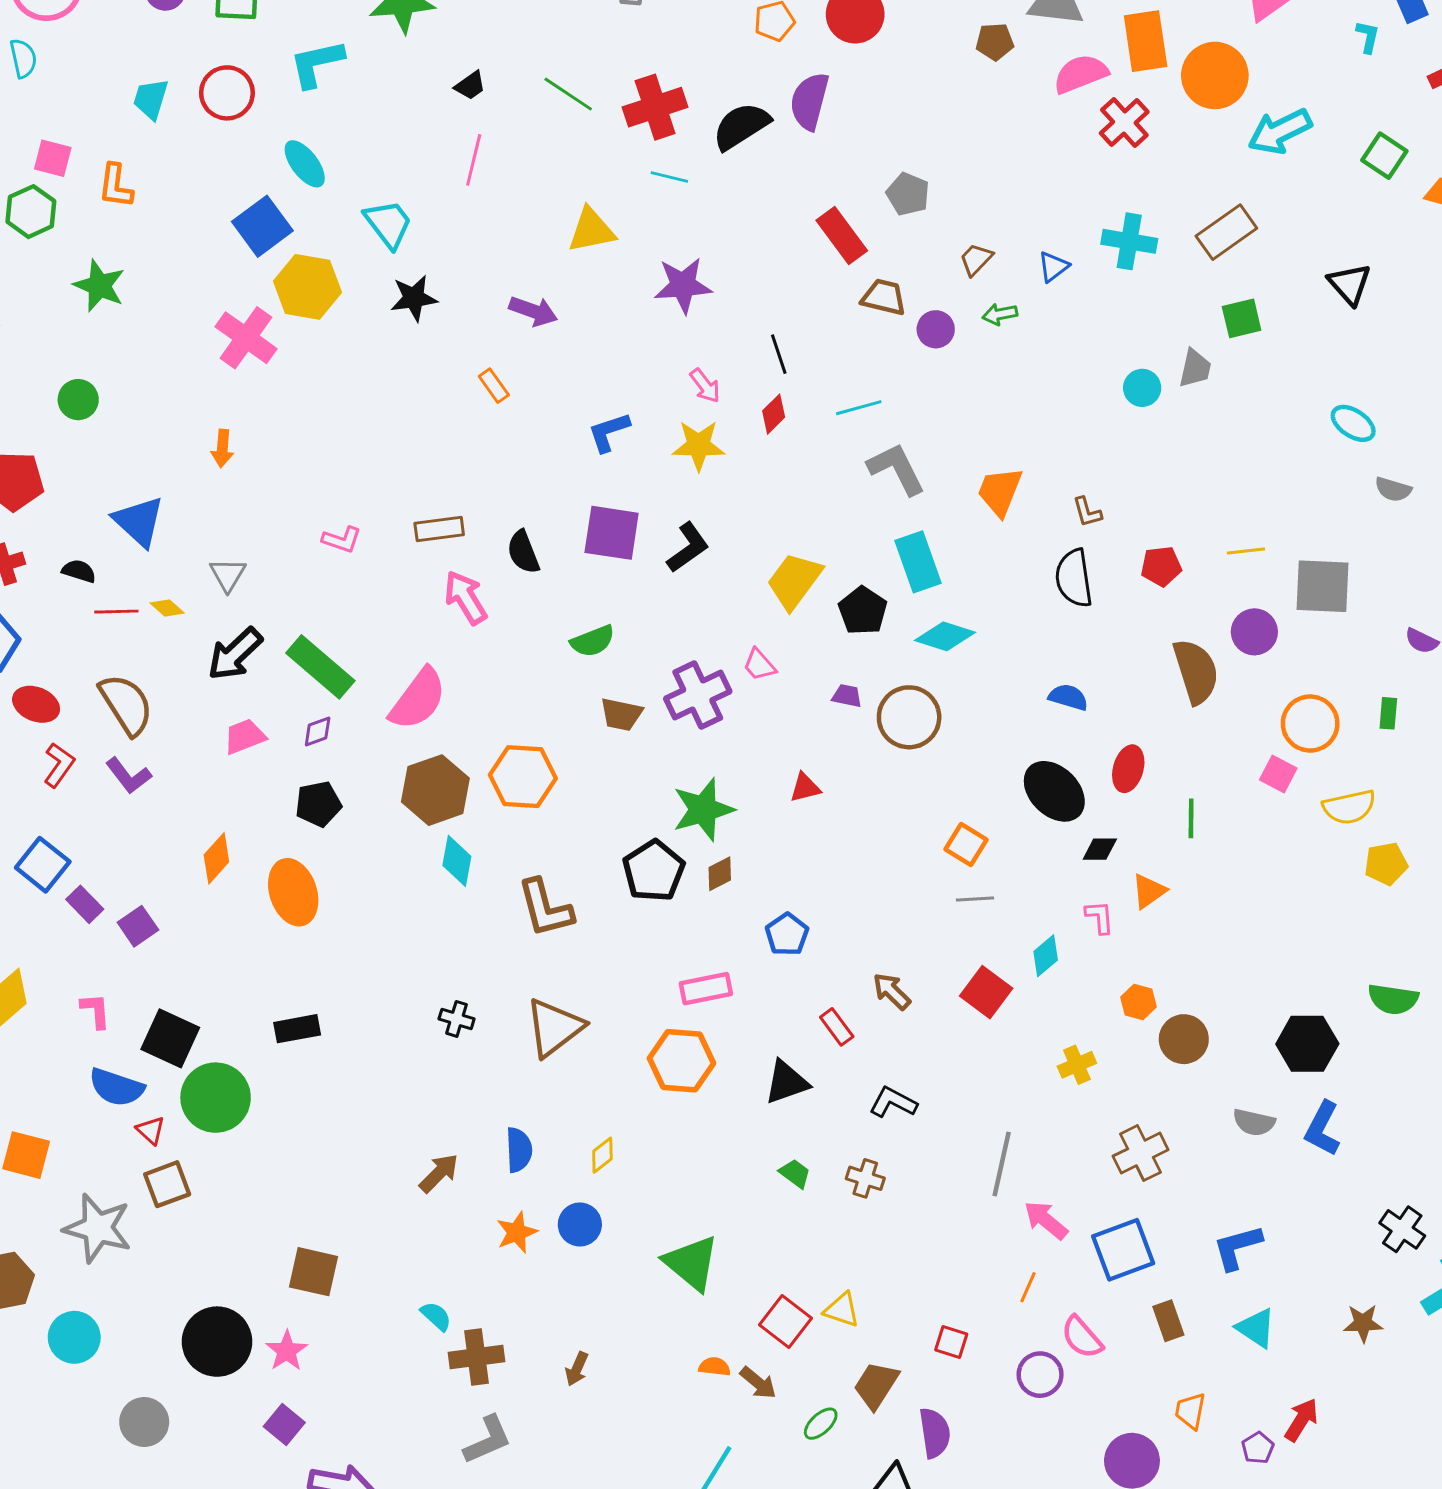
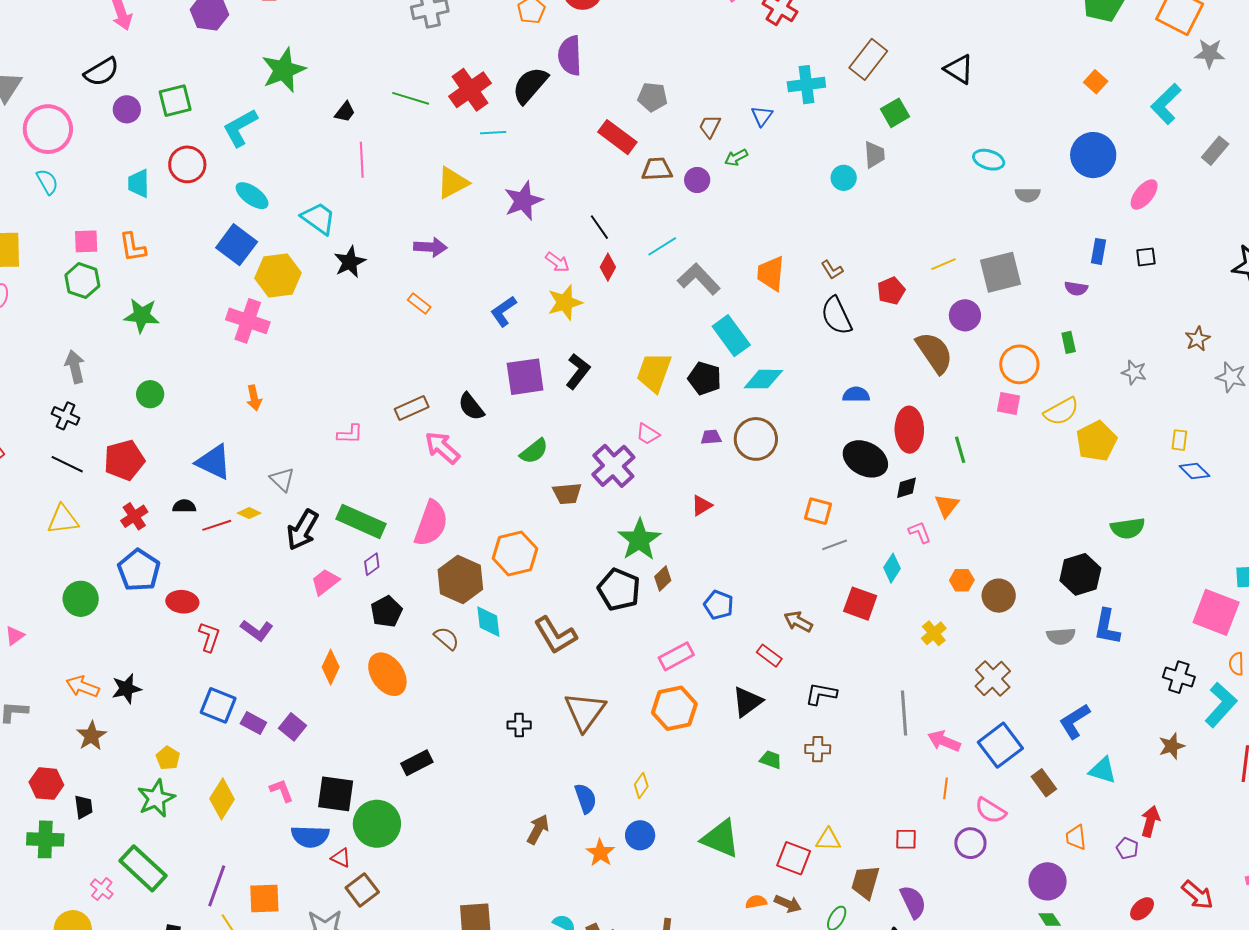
brown semicircle: (126, 704) -> (447, 638), moved, size x0.6
red ellipse: (1128, 769) -> (909, 430), size x1.4
yellow pentagon: (1386, 864) -> (1096, 441), size x1.4

